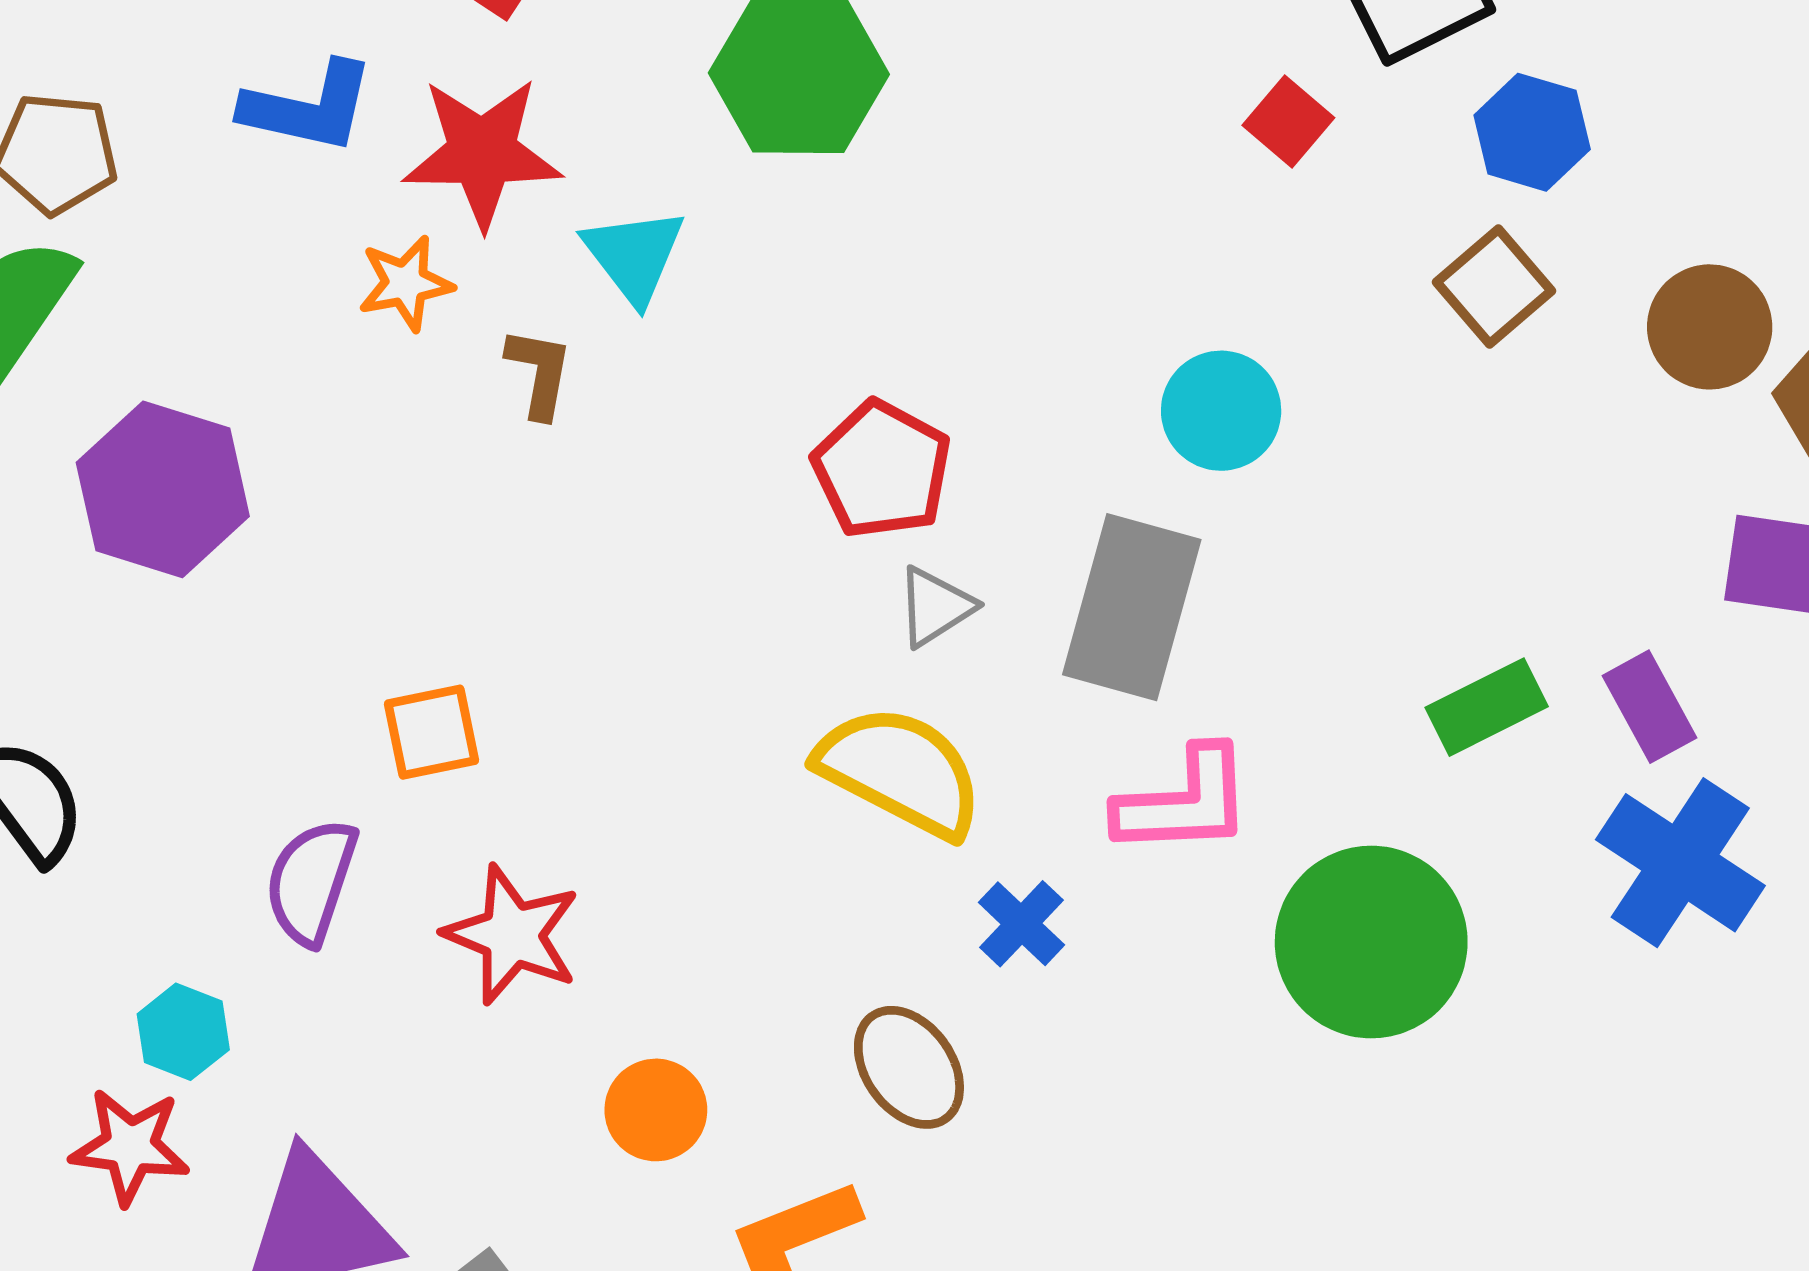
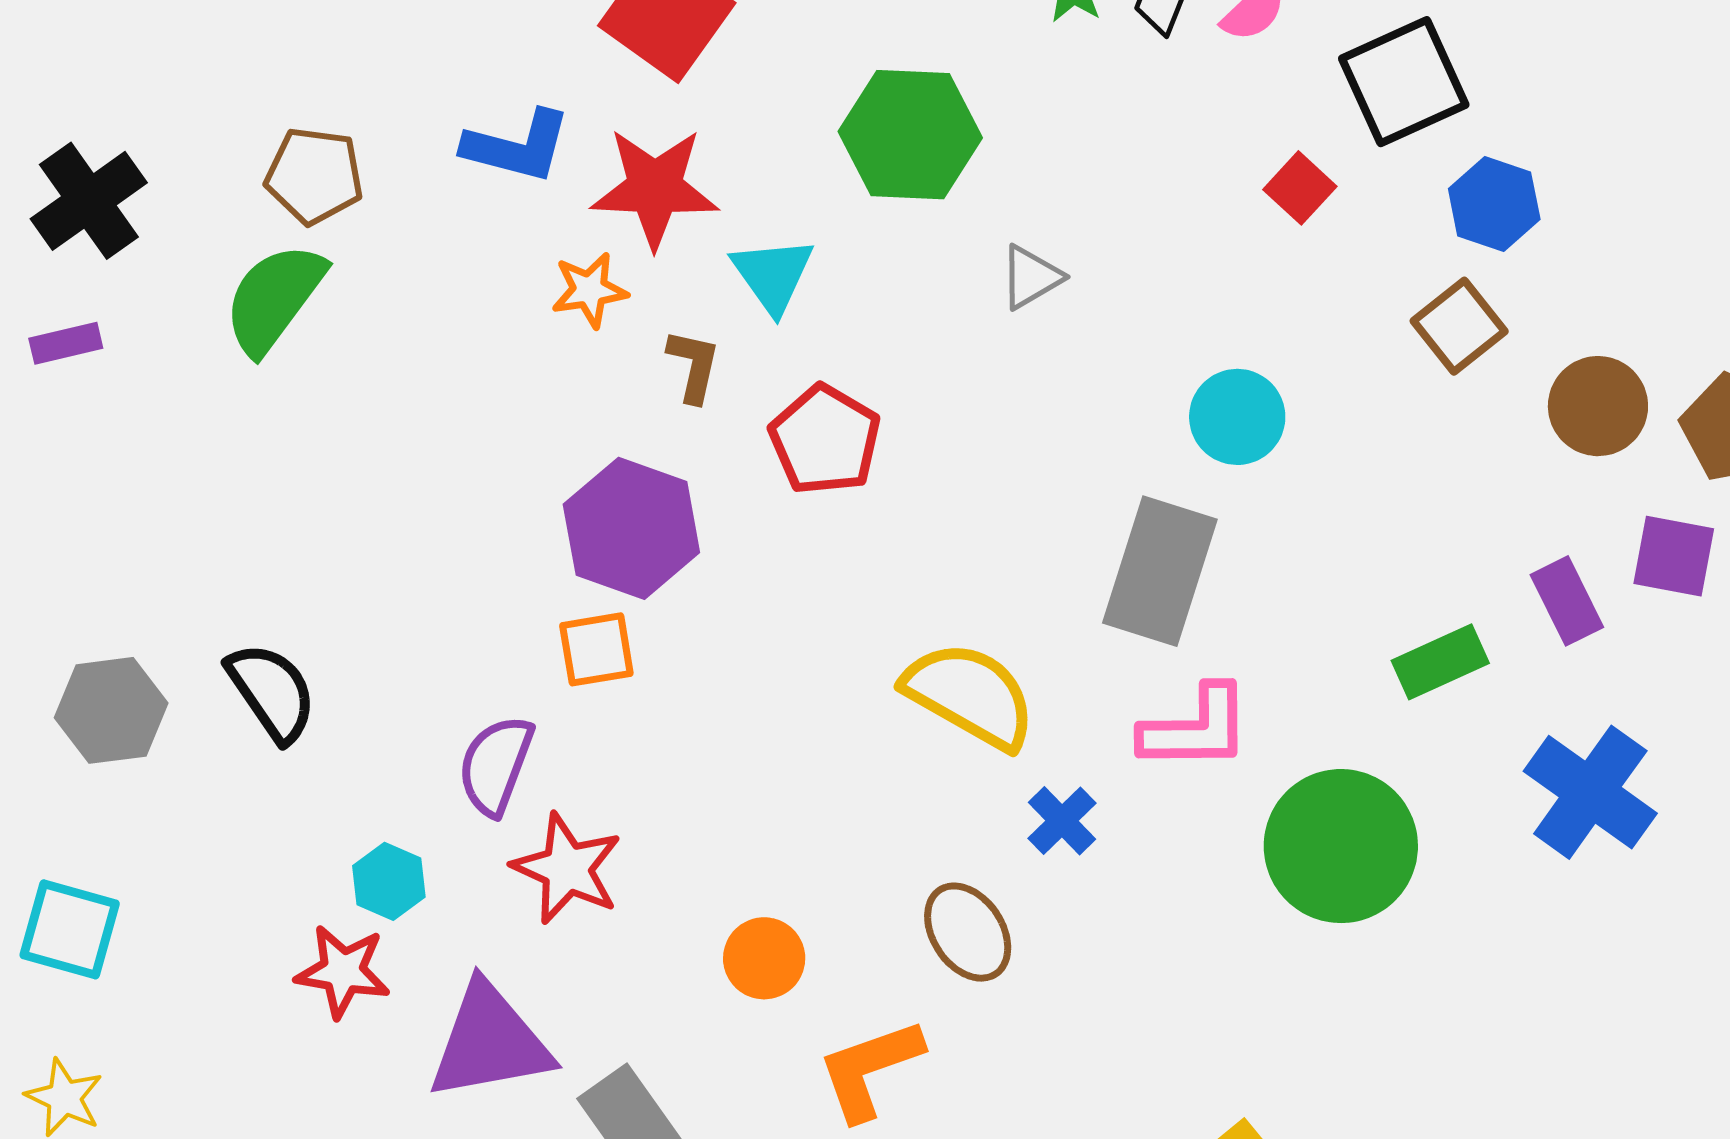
brown circle: (1710, 327) -> (1598, 406), moved
red pentagon: (882, 469) -> (825, 440), moved
purple hexagon: (163, 489) -> (631, 528), moved
gray triangle: (935, 607) -> (1031, 277), moved
purple rectangle: (1649, 707) -> (1567, 601), moved
red star: (512, 935) -> (567, 869), moved

